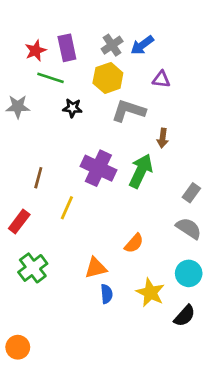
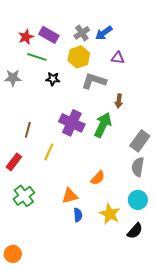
purple rectangle: (67, 48) -> (49, 35), turned -48
gray rectangle: (191, 193) -> (140, 141), size x1.5
gray semicircle: (189, 228) -> (138, 167), turned -114

